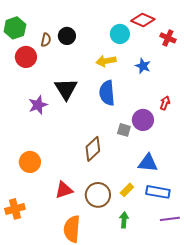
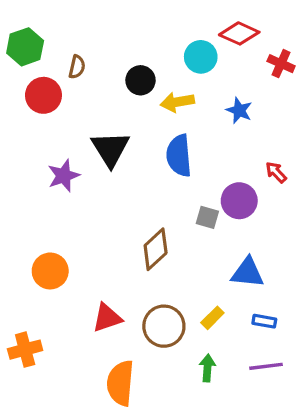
black circle: (67, 36) -> (141, 80), moved
red arrow: (165, 103) -> (276, 172), turned -64
blue rectangle: (158, 192) -> (264, 321), size x0.6
purple line: (170, 219) -> (266, 366), moved

